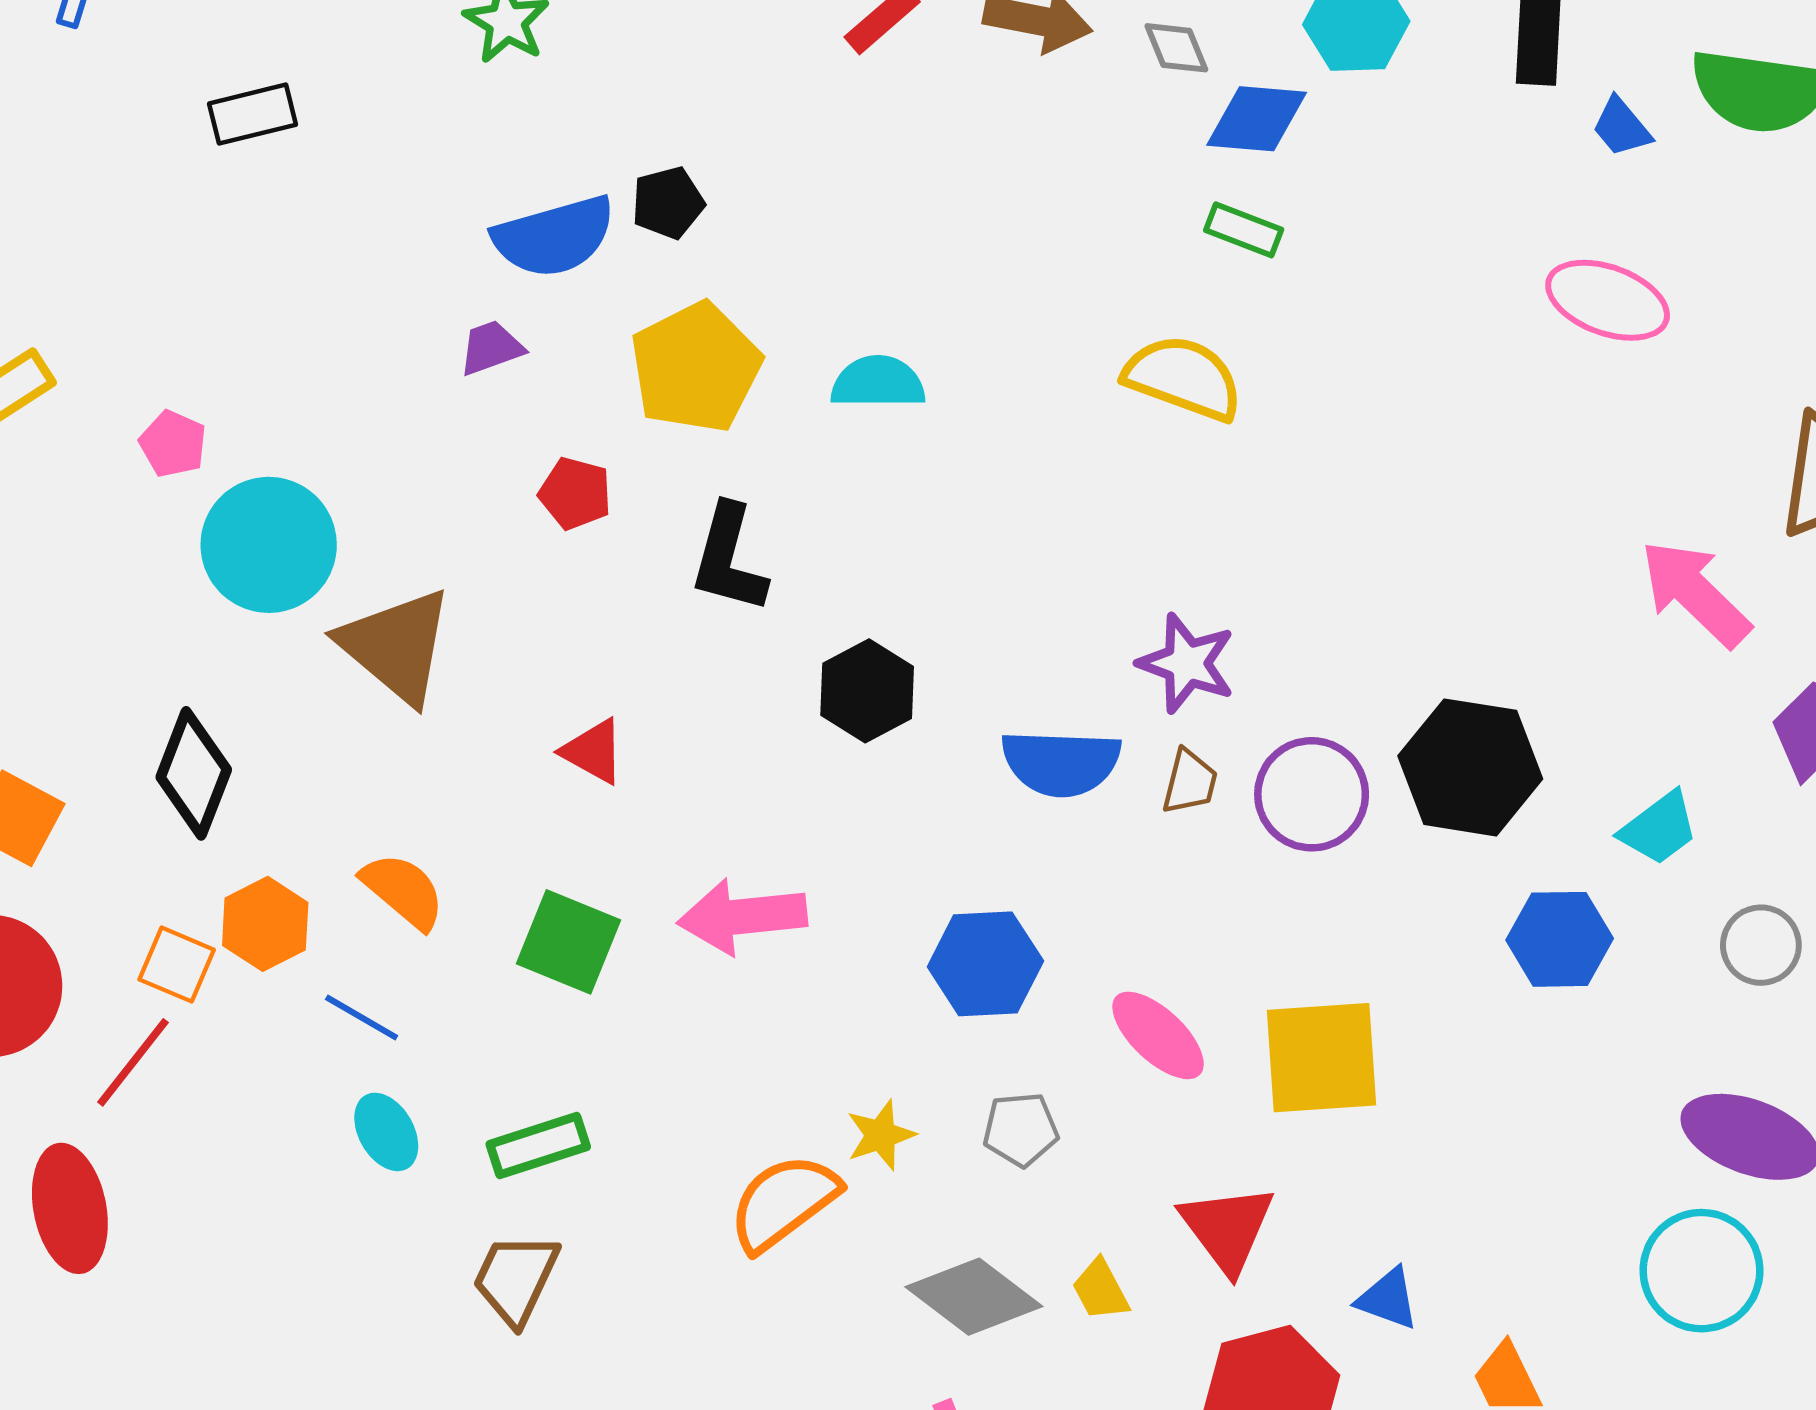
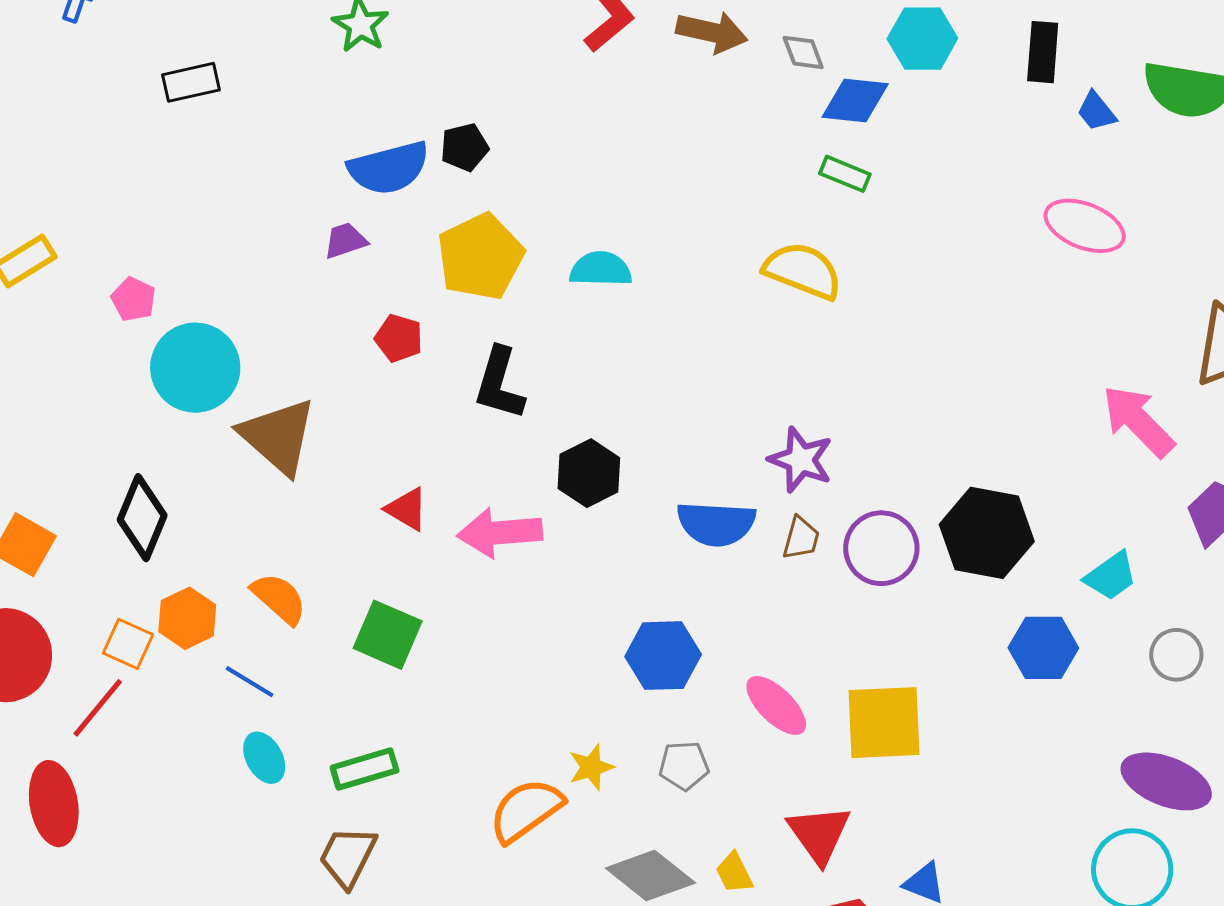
pink arrow: (742, 916) -> (500, 533), moved

